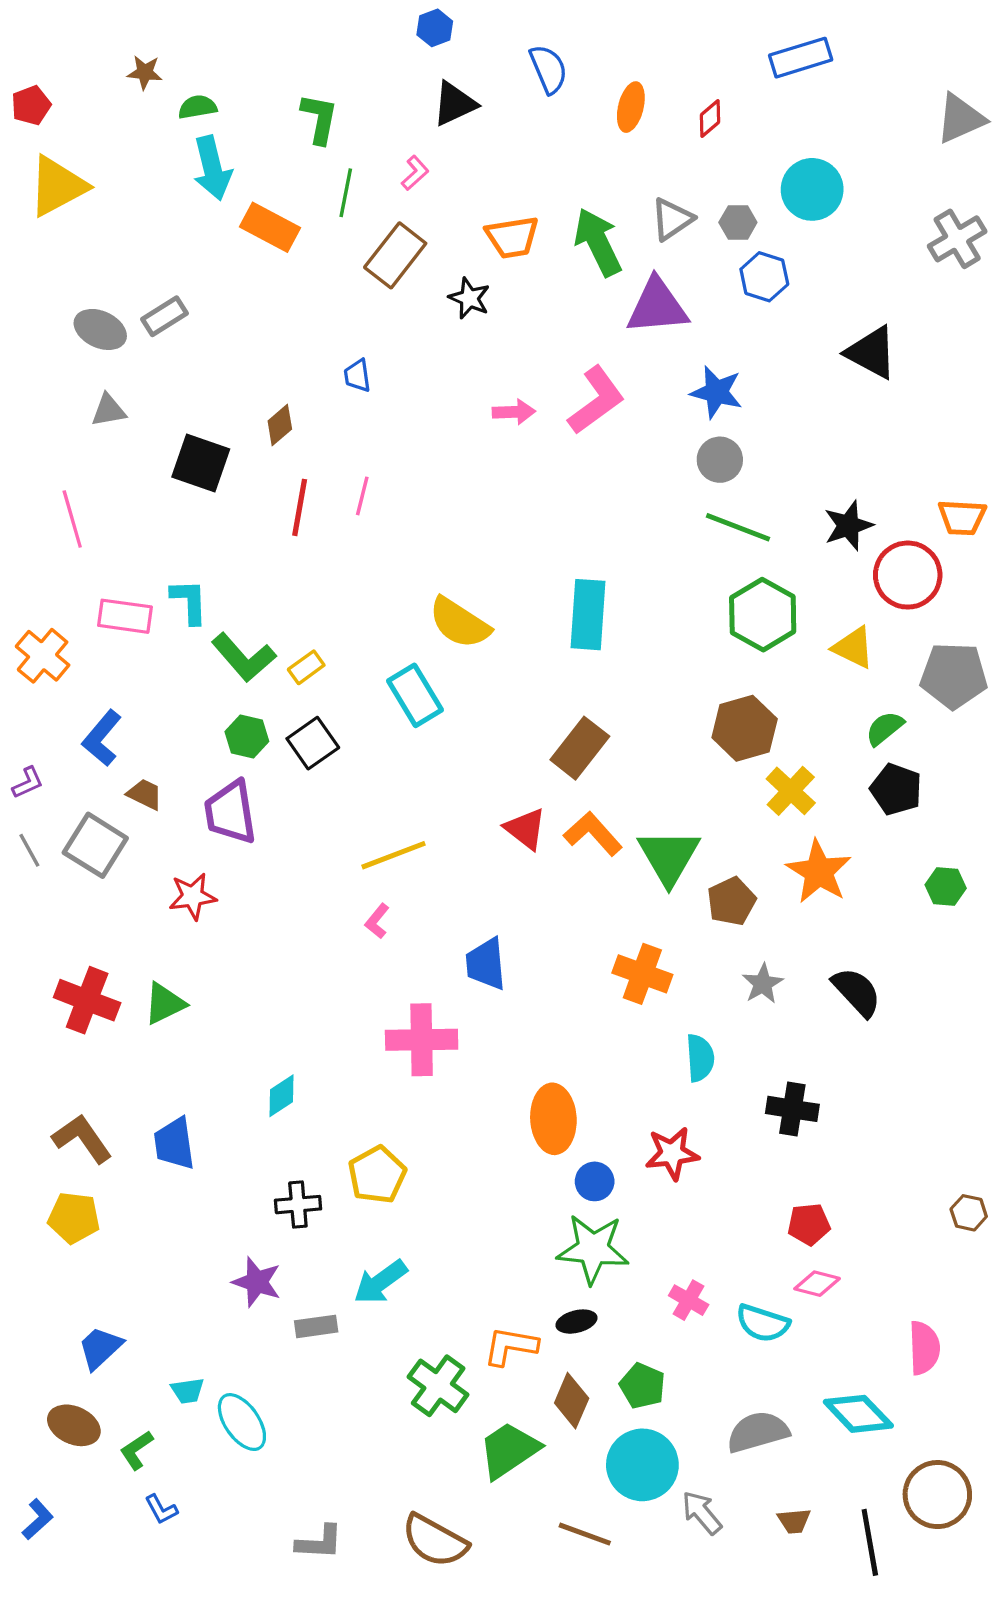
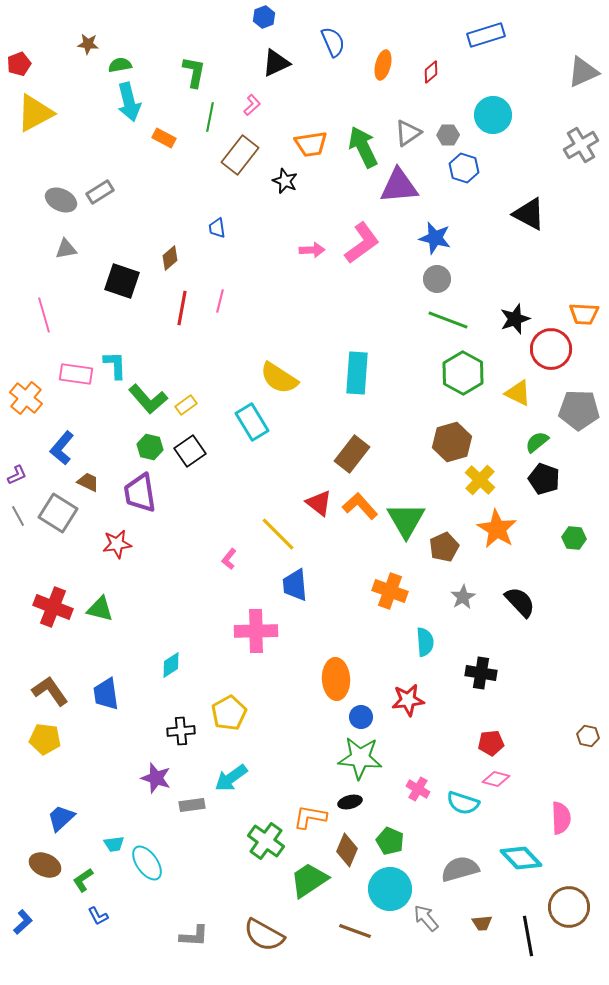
orange rectangle: (270, 227) -> (164, 138), size x0.7
yellow line: (394, 855) -> (278, 534), moved, turned 66
green triangle: (165, 1003) -> (100, 609), turned 40

